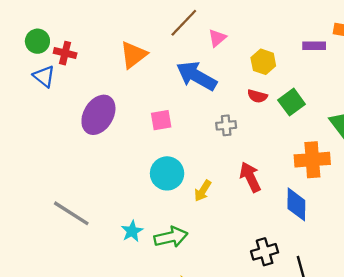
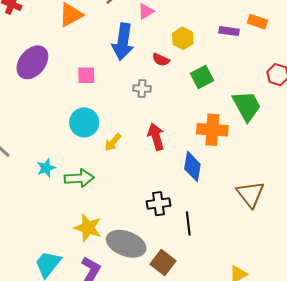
blue arrow: (197, 76) -> (123, 42), turned -120
red semicircle: (257, 96) -> (161, 60), moved

